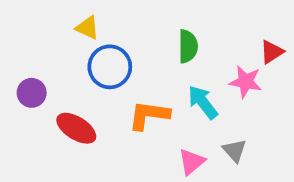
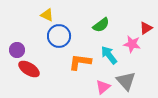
green semicircle: (188, 46) -> (101, 25), turned 54
red ellipse: (76, 128) -> (29, 69), moved
gray triangle: (234, 151) -> (126, 81), size x1.5

